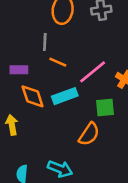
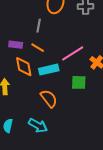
orange line: (58, 62) -> (38, 48), moved
orange semicircle: (89, 134) -> (49, 99), moved, turned -78

